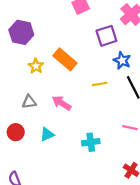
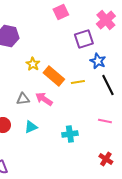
orange rectangle: (65, 59) -> (54, 76), moved
yellow star: (36, 66) -> (33, 64), moved
gray triangle: (29, 102) -> (23, 99), moved

